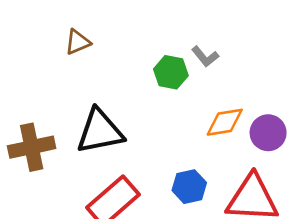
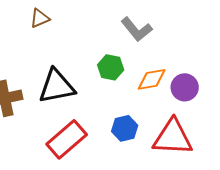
gray L-shape: (205, 57) -> (137, 29), size x1.5
green hexagon: (171, 72) -> (111, 67), moved

